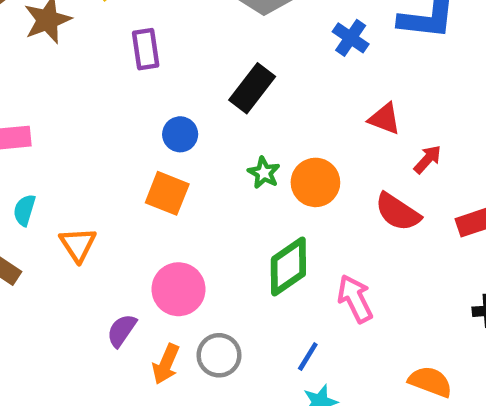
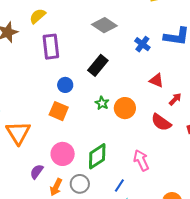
purple rectangle: (146, 49) -> (51, 47), size x1.4
orange triangle: (78, 244) -> (18, 133), size x1.5
green diamond: (288, 266) -> (97, 156), moved

